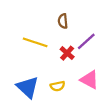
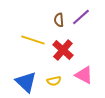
purple line: (86, 41) -> (81, 17), moved
red cross: (67, 53) -> (63, 50), size x1.5

